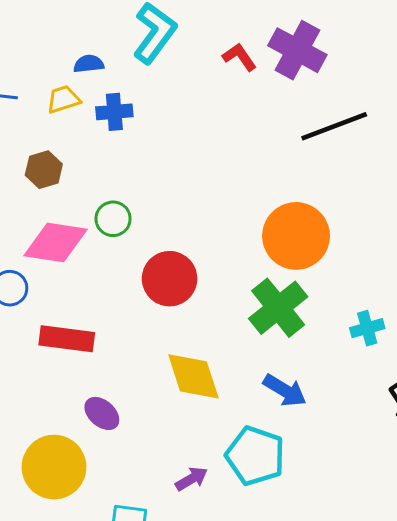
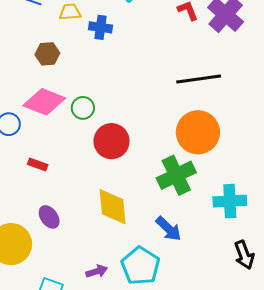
black line: (334, 126) -> (199, 79), moved
green circle: (113, 219) -> (83, 108), moved
cyan cross: (367, 328) -> (230, 201), size x1.5
red rectangle: (67, 339) -> (38, 164), size x0.6

